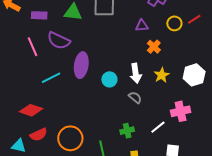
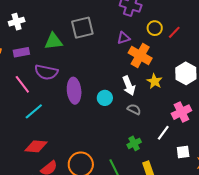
red line: (194, 19) -> (174, 32), moved
orange cross: (154, 47) -> (140, 56), size x1.6
cyan line: (51, 78) -> (34, 111), moved

